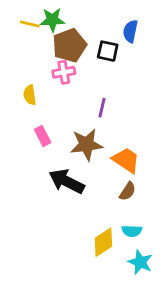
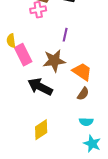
yellow semicircle: (30, 95) -> (11, 41), moved
pink rectangle: (43, 136) -> (23, 55), size x1.5
yellow diamond: (103, 242) -> (41, 130), moved

